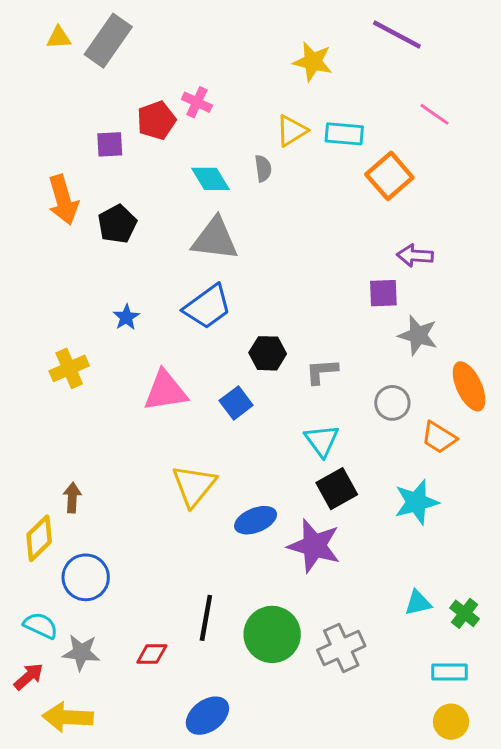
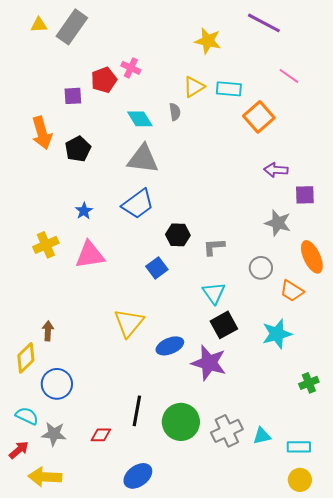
purple square: (383, 293) -> (305, 195), moved
pink triangle: (165, 391) -> (90, 255), moved
cyan triangle: (418, 603) -> (262, 436), moved
green cross: (465, 613) -> (309, 383), moved, turned 30

